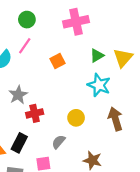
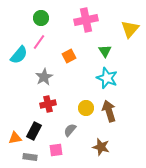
green triangle: (97, 56) -> (105, 51), turned -32
yellow triangle: (123, 58) -> (130, 29), moved
gray star: (18, 95) -> (44, 77), moved
brown arrow: (115, 119) -> (109, 111), moved

